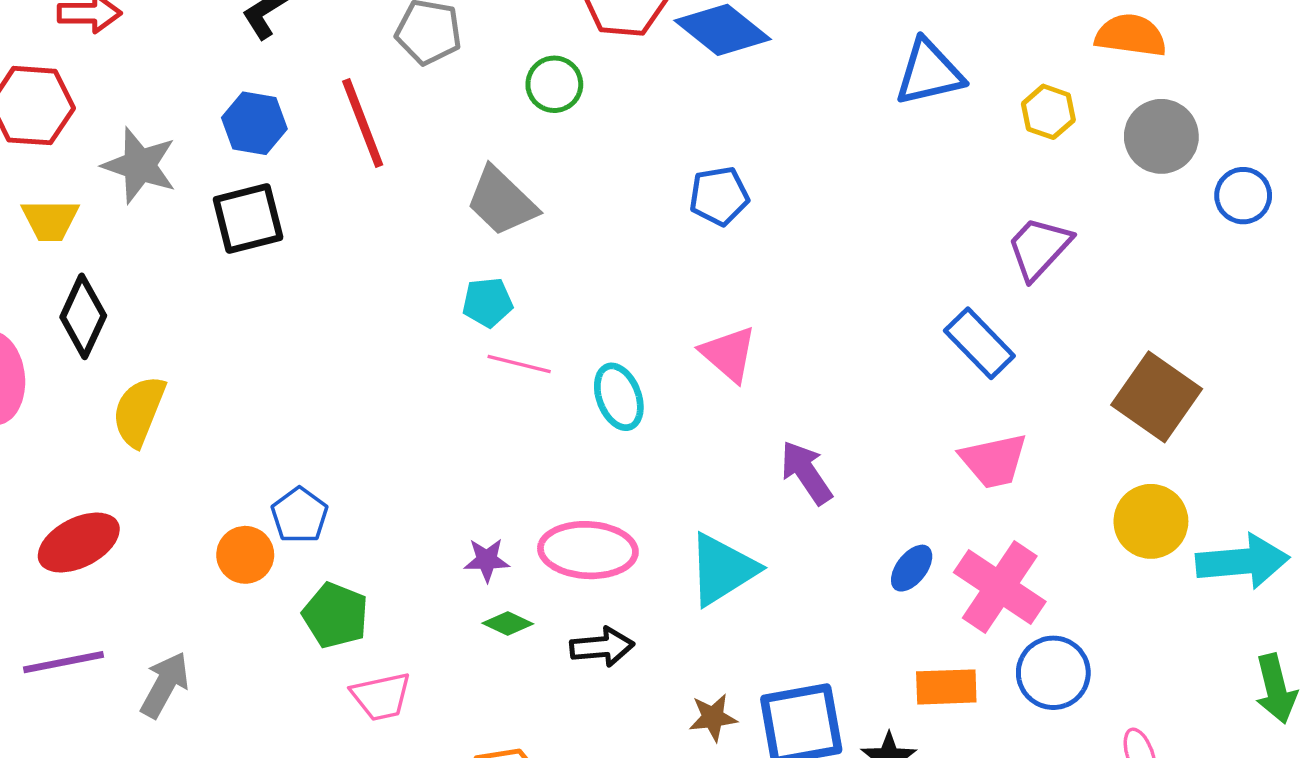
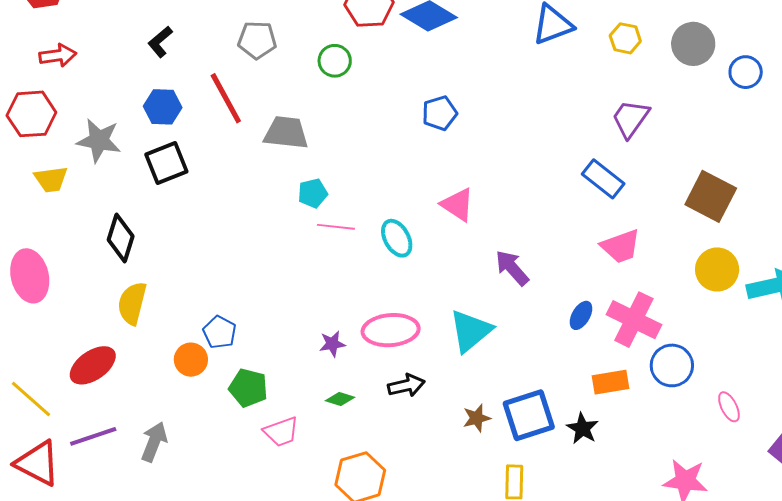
gray trapezoid: (502, 201) -> (286, 133), moved, turned 150
black diamond: (83, 316) -> (121, 238), moved
yellow semicircle: (139, 411) -> (132, 303), moved
green diamond: (508, 623) -> (340, 399), moved

